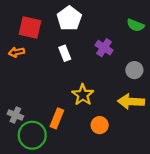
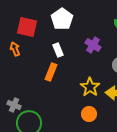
orange arrow: (17, 52) -> (15, 49), turned 80
yellow star: (83, 95) -> (90, 87), moved
orange rectangle: (57, 118) -> (51, 72), moved

